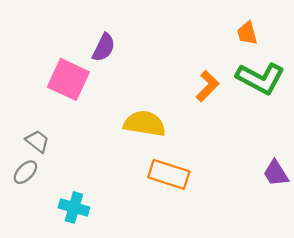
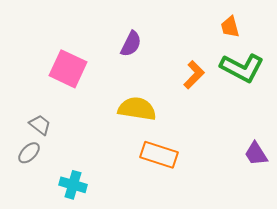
purple semicircle: (104, 47) -> (131, 44), moved

